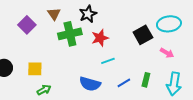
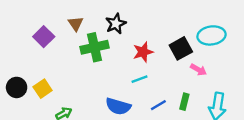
red star: (100, 38) -> (143, 52), moved
pink arrow: (167, 53) -> (199, 70), moved
yellow square: (35, 69) -> (43, 89), moved, turned -35

